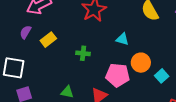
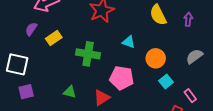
green cross: (83, 53) -> (88, 54), size x1.6
orange circle: (141, 63) -> (156, 58), moved

